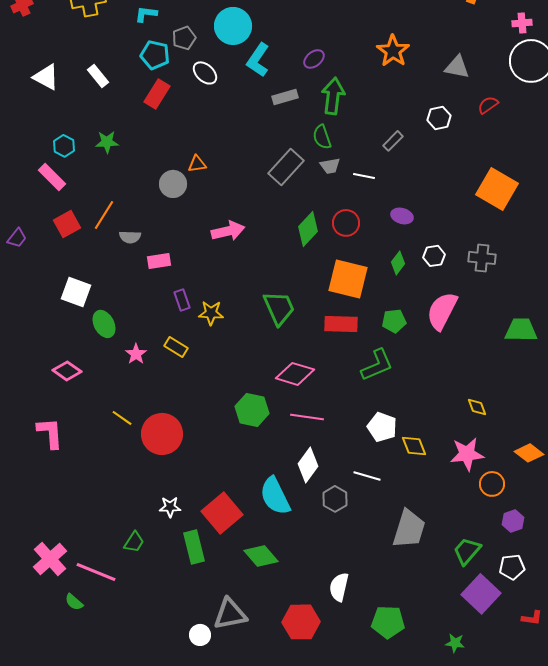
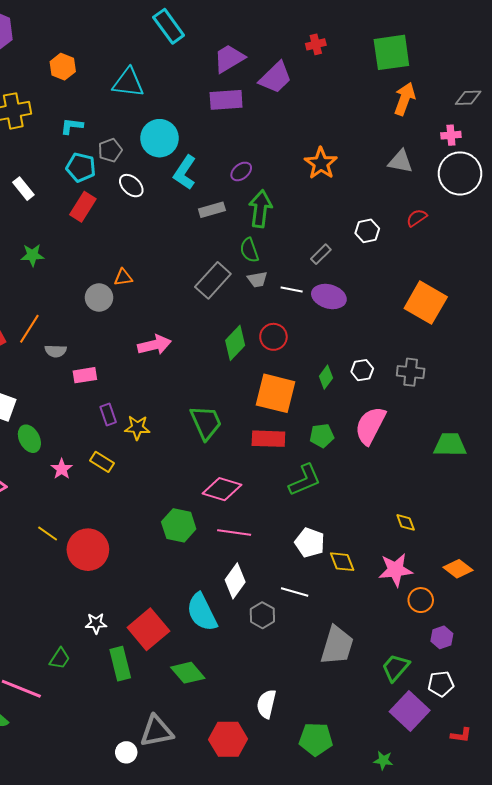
gray triangle: (457, 67) -> (401, 161), moved
purple ellipse: (402, 216) -> (329, 297), moved, size x1.5

